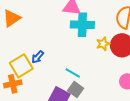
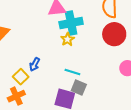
yellow star: (103, 44) -> (68, 39), moved
yellow square: (21, 66) -> (21, 77), size x0.7

